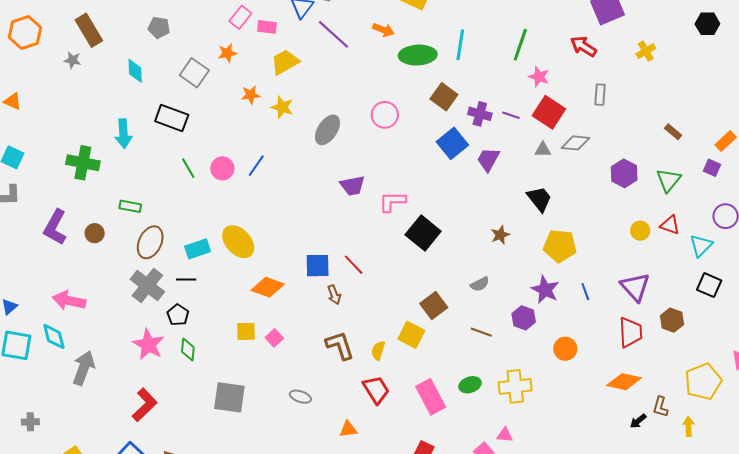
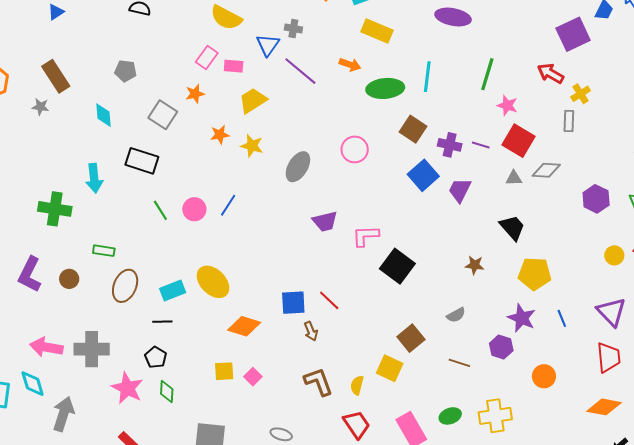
yellow cross: (646, 51) -> (581, 94), moved
brown star: (500, 235) -> (475, 265), turned 30
gray cross: (147, 286) -> (92, 349), moved, turned -36

